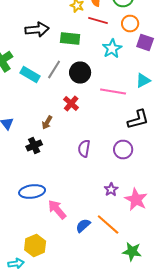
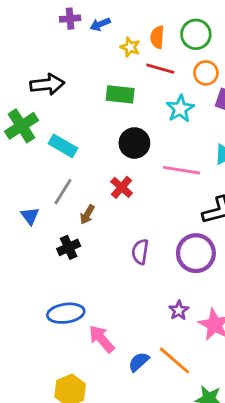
black arrow: (37, 30) -> (47, 84), moved
gray line: (54, 70) -> (63, 192), moved
purple circle: (123, 150) -> (196, 253), size x1.4

